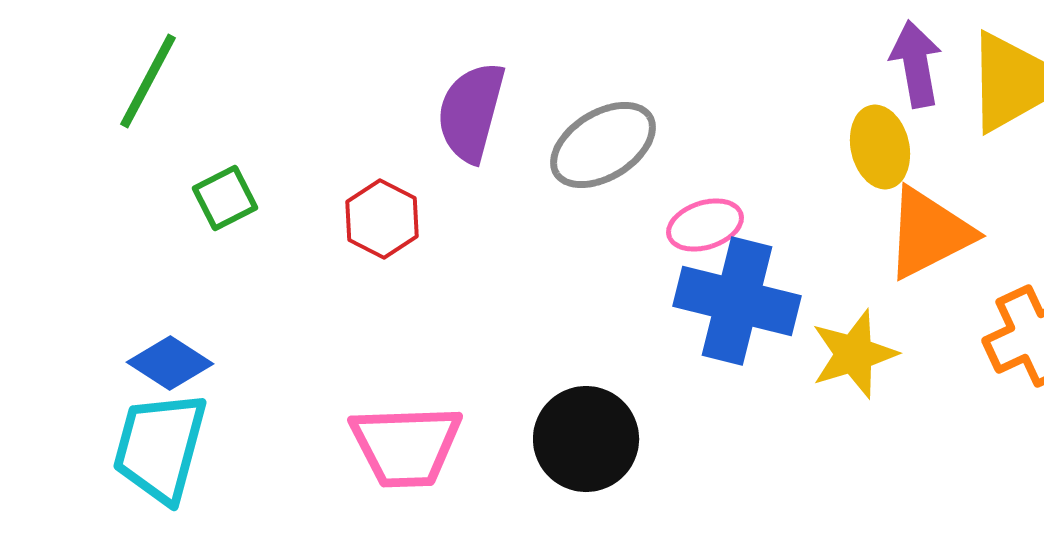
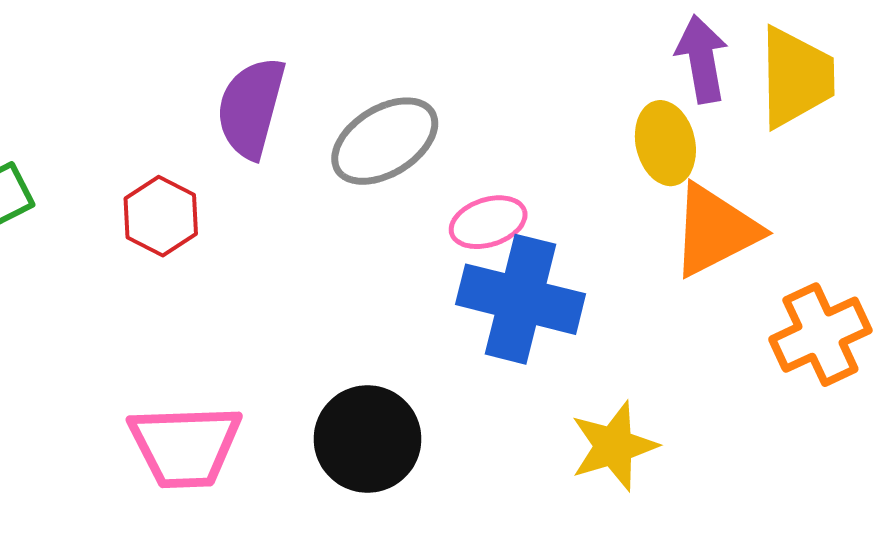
yellow star: (854, 354) -> (614, 446), moved

